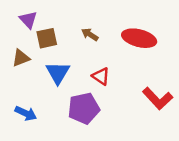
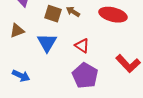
brown square: (47, 38) -> (53, 14), moved, turned 30
purple pentagon: (84, 108) -> (85, 76), moved, turned -30

